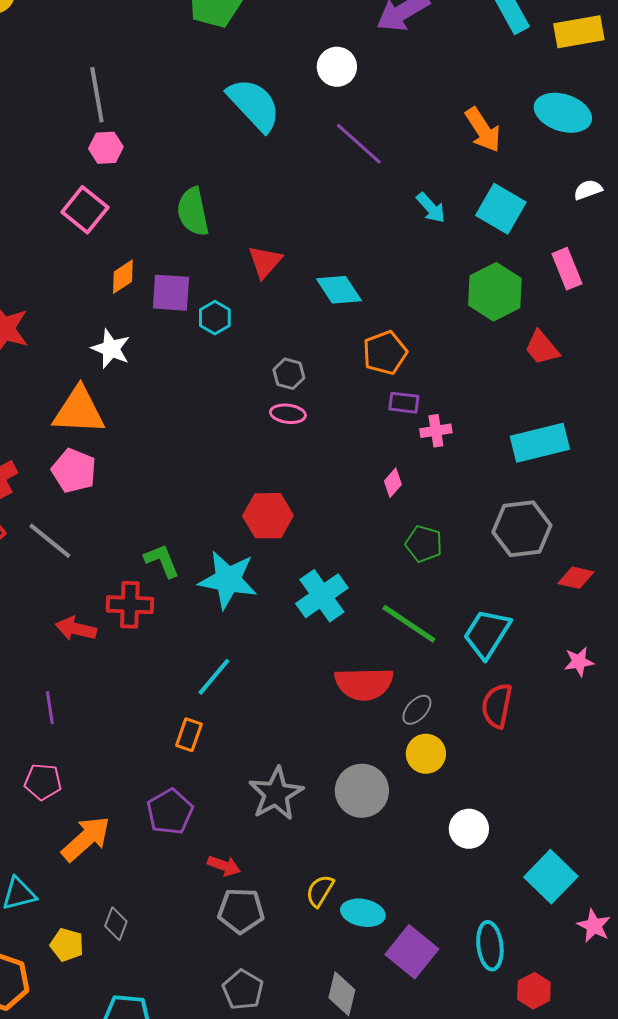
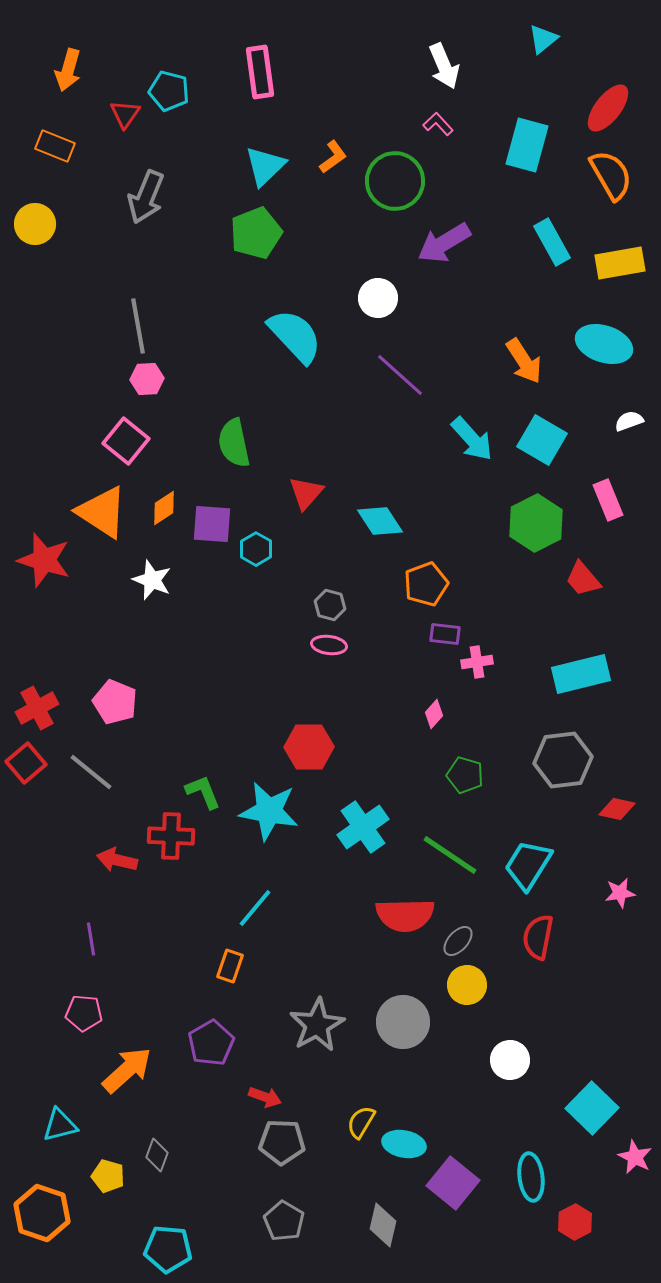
cyan arrow: (431, 208) -> (472, 439), size x1.4
orange triangle: (79, 411) -> (102, 512), moved, turned 30

